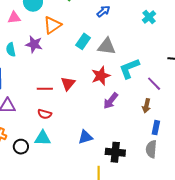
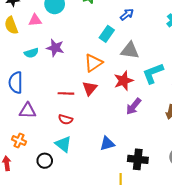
orange triangle: (52, 25) -> (93, 63), moved
cyan rectangle: (83, 41) -> (107, 34), moved
cyan semicircle: (11, 50) -> (31, 53), turned -96
cyan triangle: (43, 138) -> (63, 144), turned 36
black circle: (21, 147) -> (45, 161), moved

